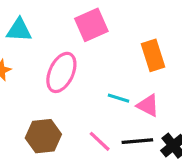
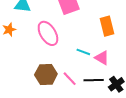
pink ellipse: (61, 72) -> (48, 33), turned -60
brown hexagon: (43, 136) -> (46, 74), moved

